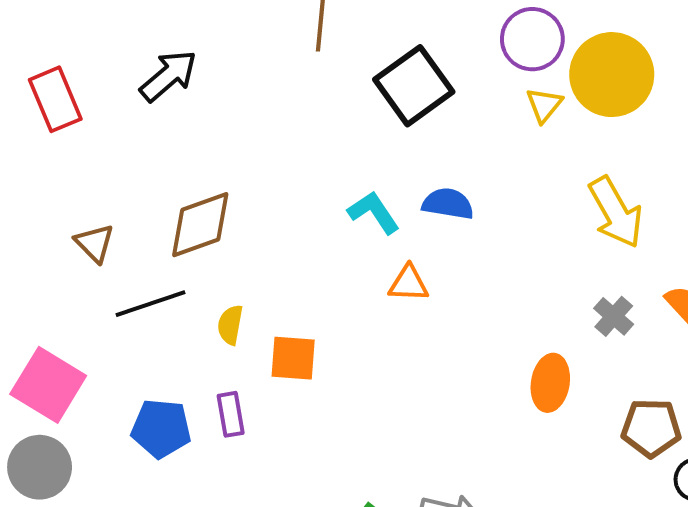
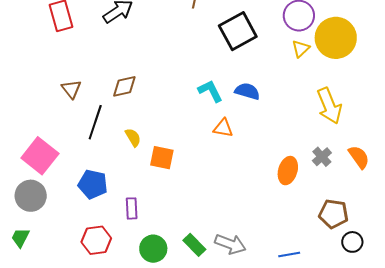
brown diamond: (200, 225) -> (124, 86), size x0.7
black line: (151, 304) -> (95, 122), turned -60
yellow semicircle: (230, 325) -> (133, 137), turned 132
orange ellipse: (550, 383) -> (288, 171), moved
purple rectangle: (231, 414) -> (132, 208), moved

